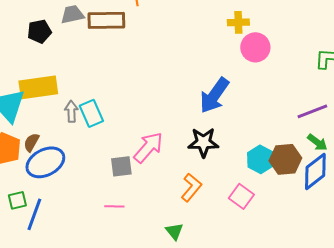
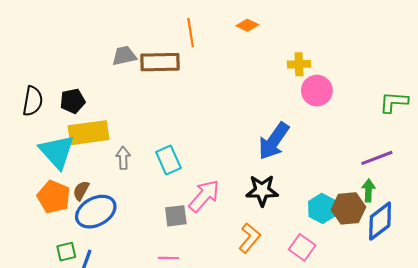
black pentagon: (39, 31) -> (73, 101), moved
cyan rectangle: (91, 113) -> (168, 160), moved
green arrow: (317, 142) -> (368, 191), moved, turned -125

